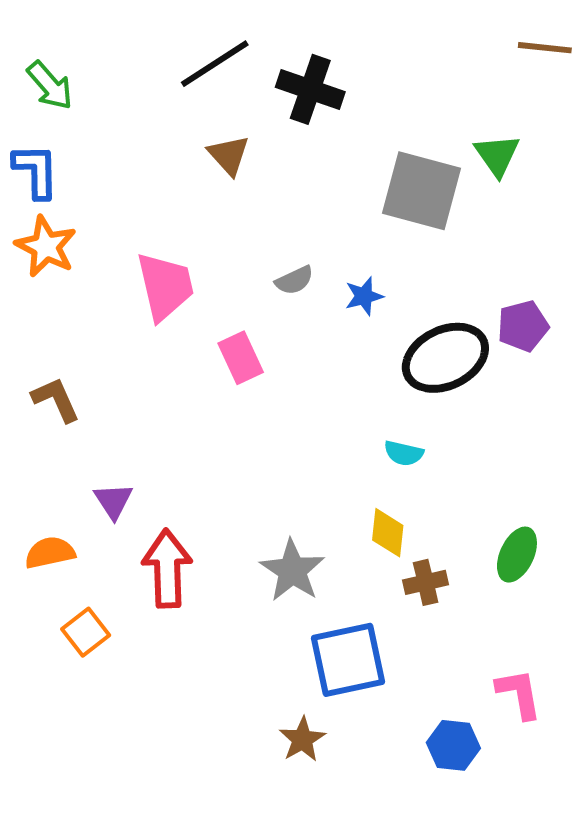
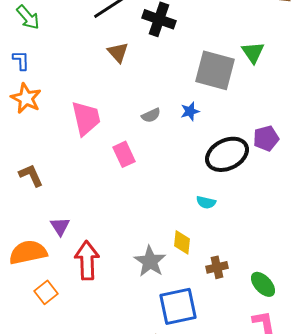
blue L-shape: (36, 171) -> (21, 60), size x0.7
blue star: (364, 296) -> (190, 111), moved
yellow diamond: (388, 533) -> (182, 242), moved
orange semicircle: (50, 553) -> (28, 252), size x1.5
green ellipse: (517, 555) -> (263, 284), moved, turned -68

